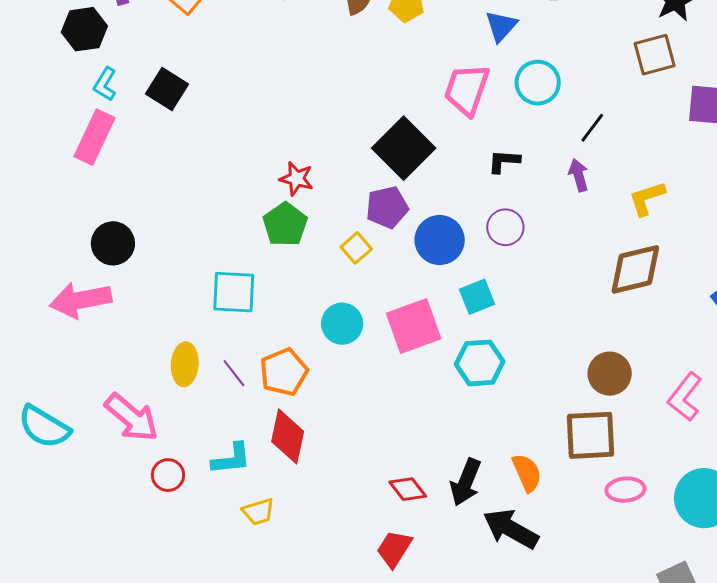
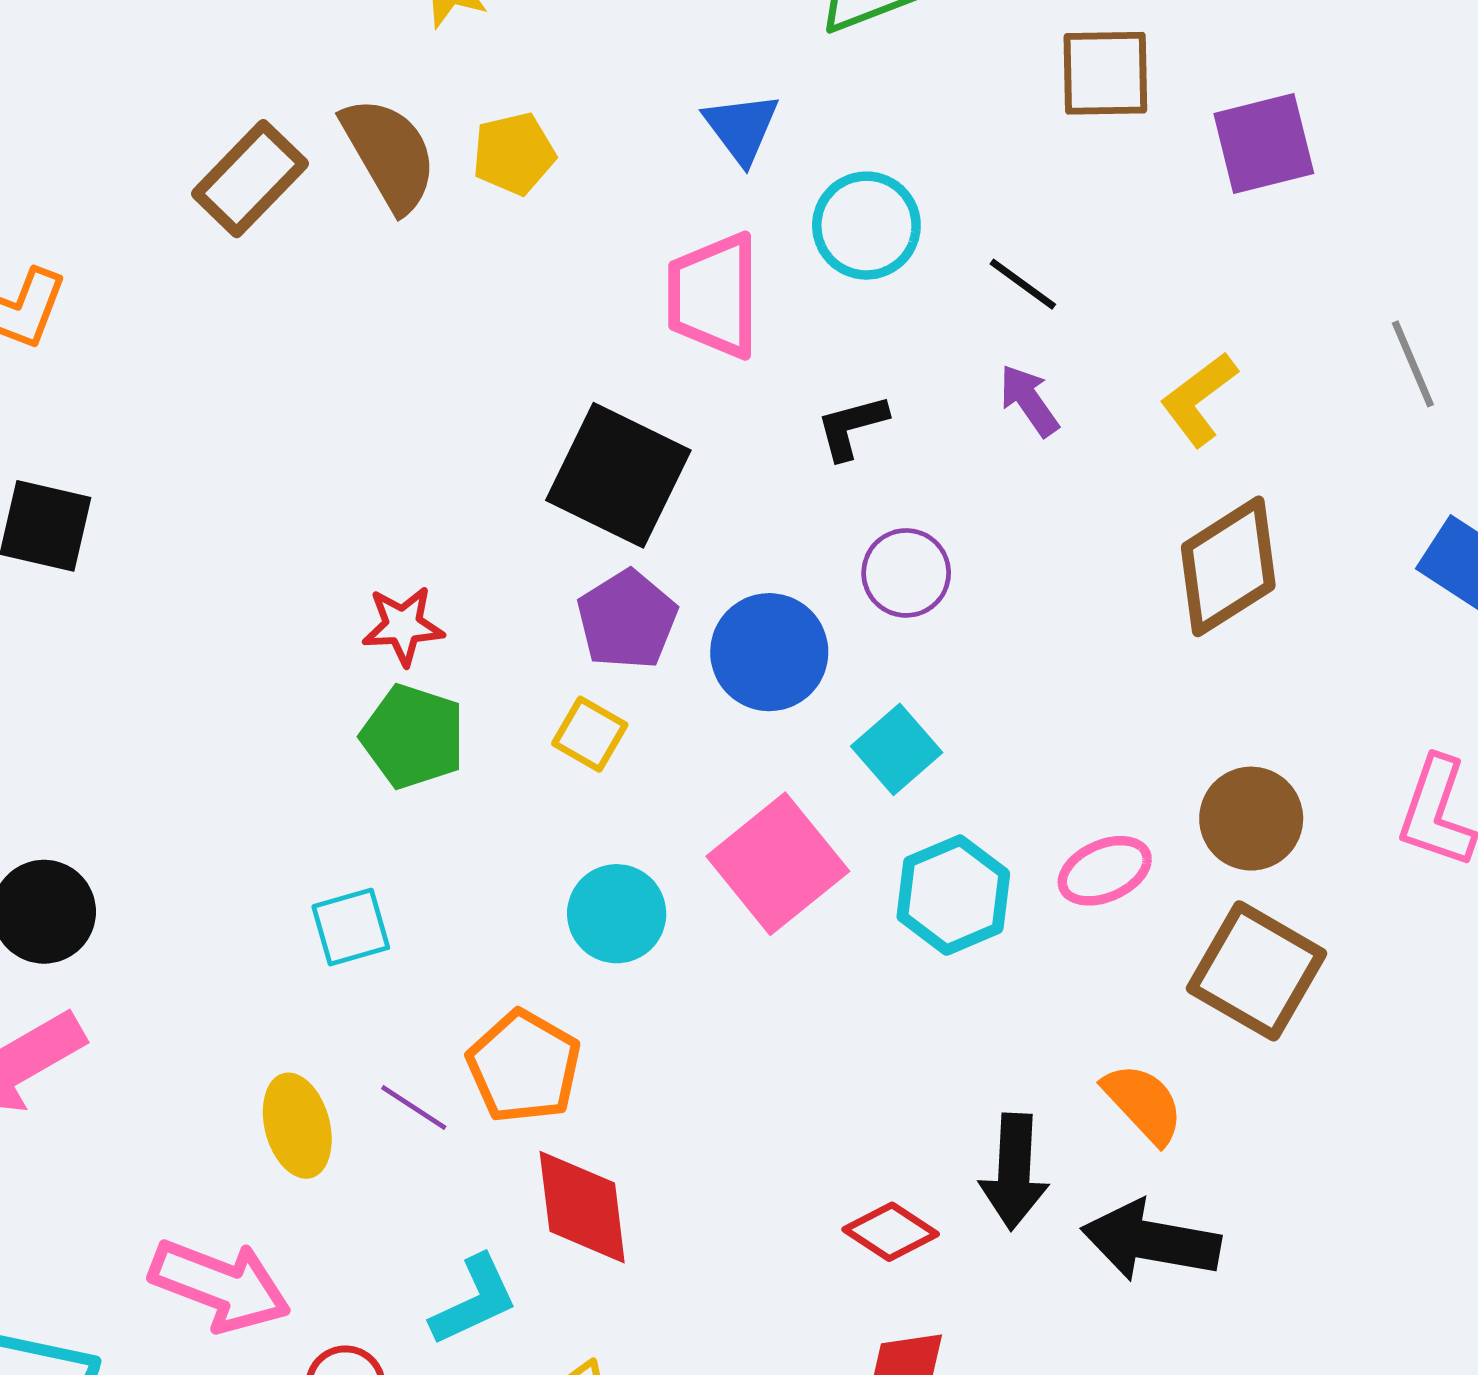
brown square: (655, 55) -> (1105, 73), turned 33
black line: (592, 128) -> (1023, 284), turned -72
cyan square: (234, 292) -> (351, 927), size x0.7
brown square: (591, 435) -> (1256, 971), turned -38
pink ellipse: (625, 490) -> (1105, 871), moved

